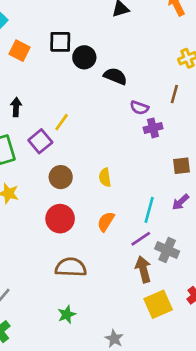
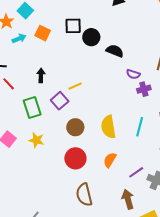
yellow line: (62, 122) -> (75, 86), turned 32
yellow semicircle: (105, 177) -> (108, 127), size x1.6
cyan line: (149, 210) -> (140, 127), moved
brown semicircle: (71, 267) -> (84, 195), turned -105
brown arrow: (143, 269) -> (128, 199), moved

